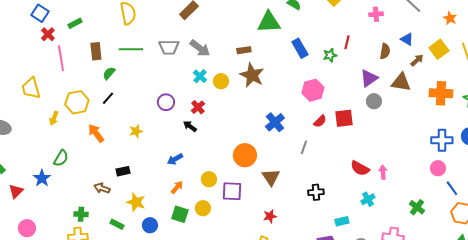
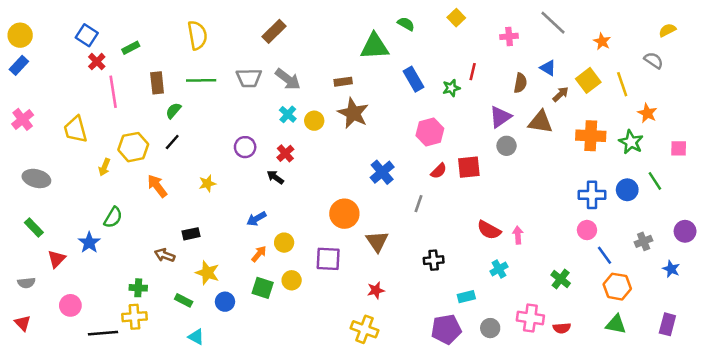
yellow circle: (209, 179) -> (284, 243), moved

